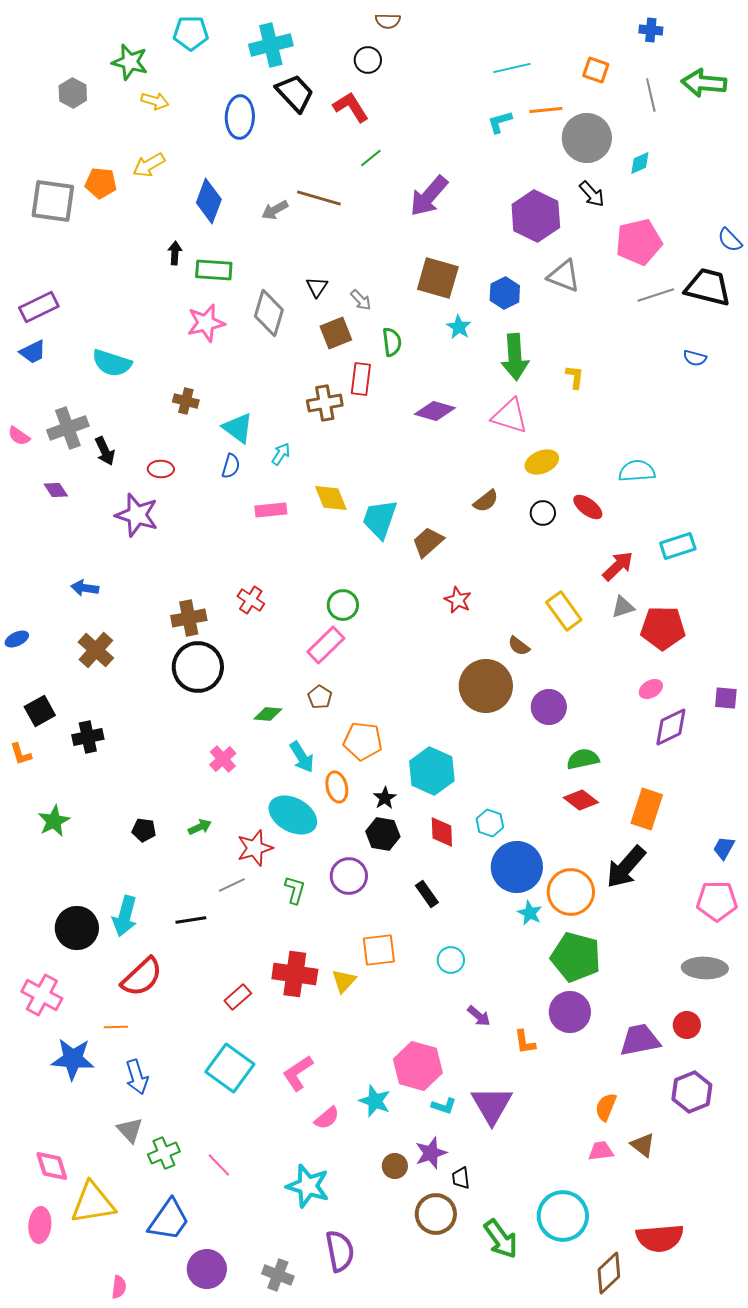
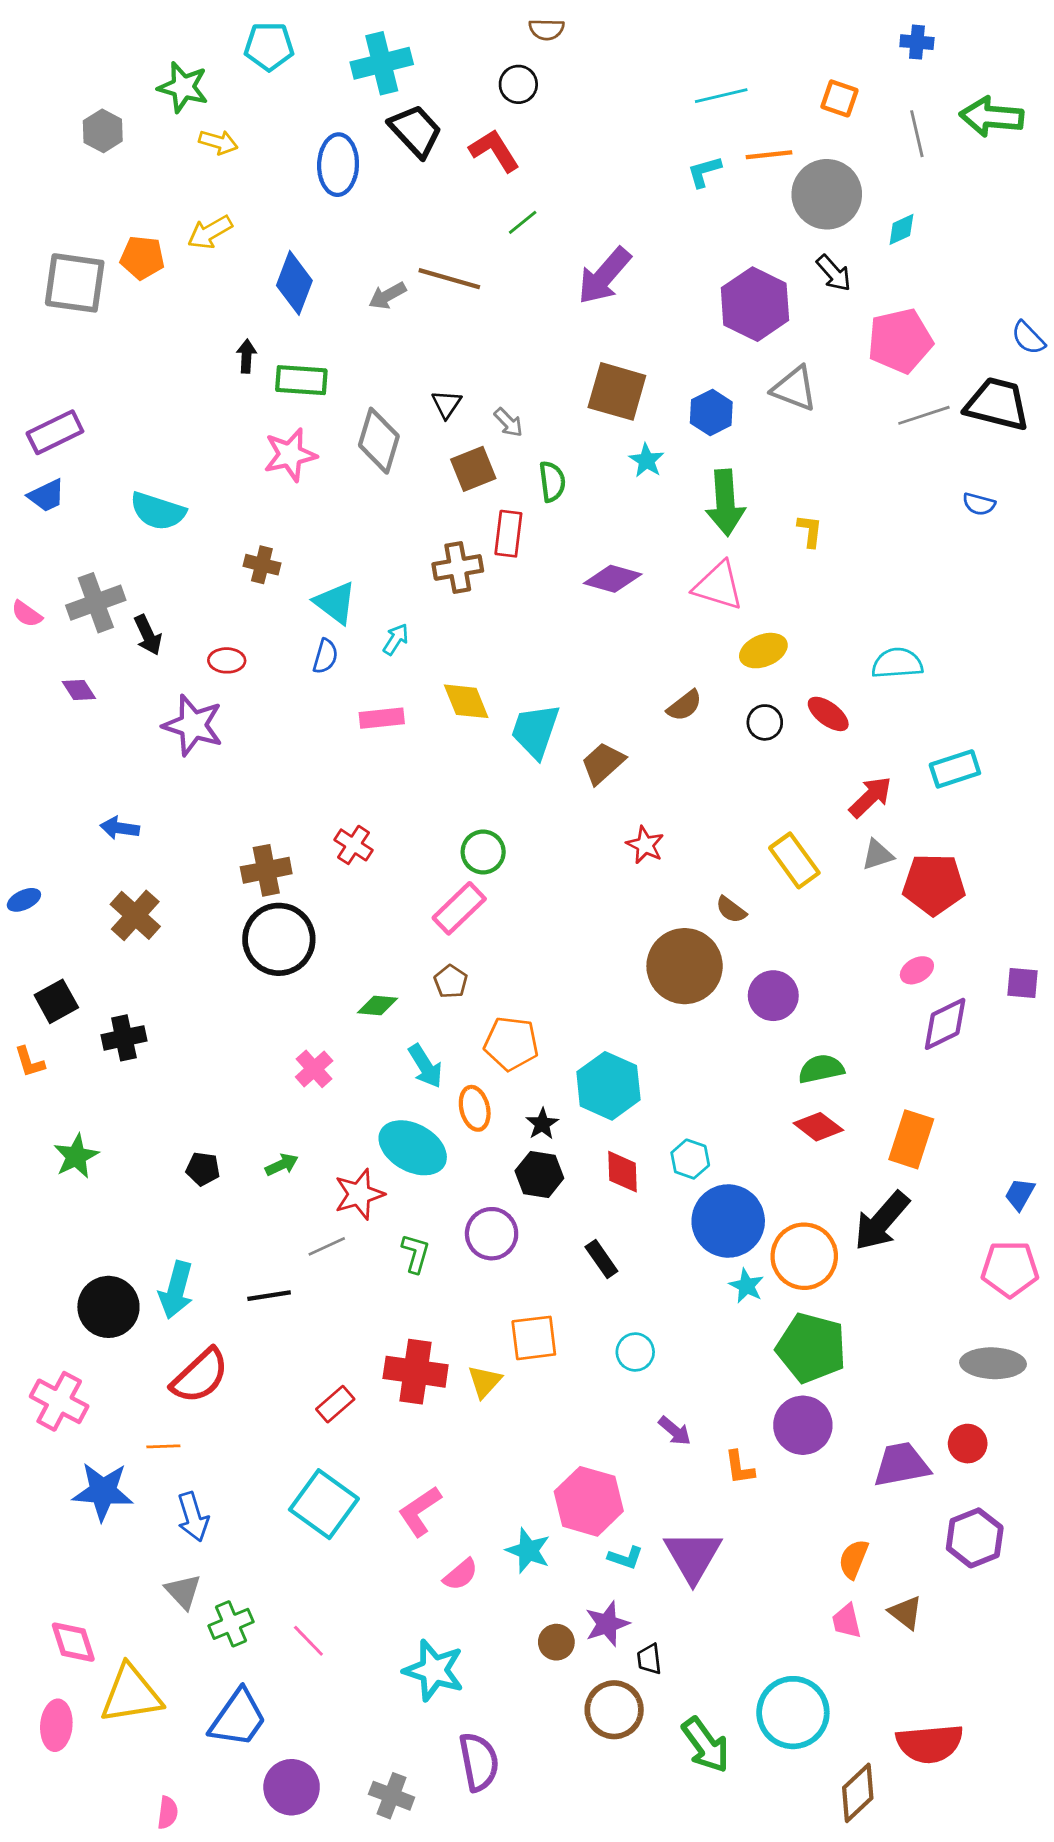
pink trapezoid: (601, 1151) -> (847, 1621), turned -96

